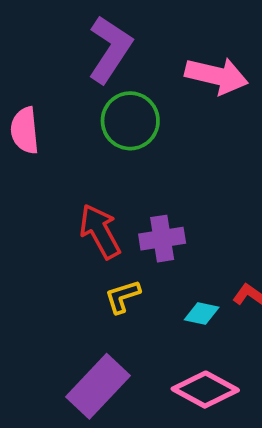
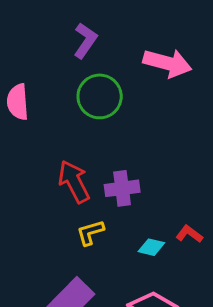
purple L-shape: (110, 49) -> (85, 41), size x0.7

